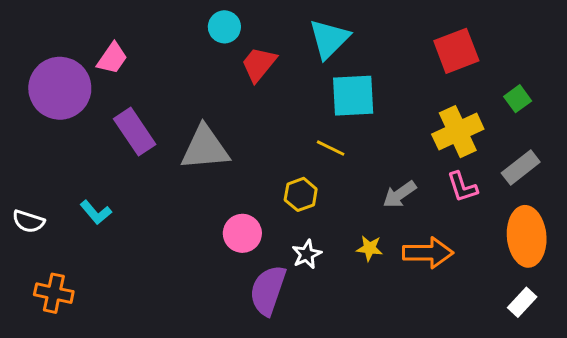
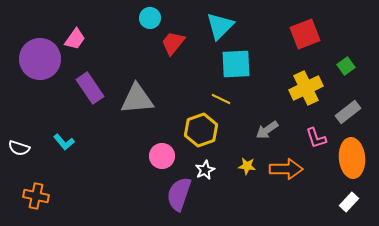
pink L-shape: (462, 187) -> (316, 138), moved
yellow hexagon: (301, 194) -> (201, 130), size x1.5

